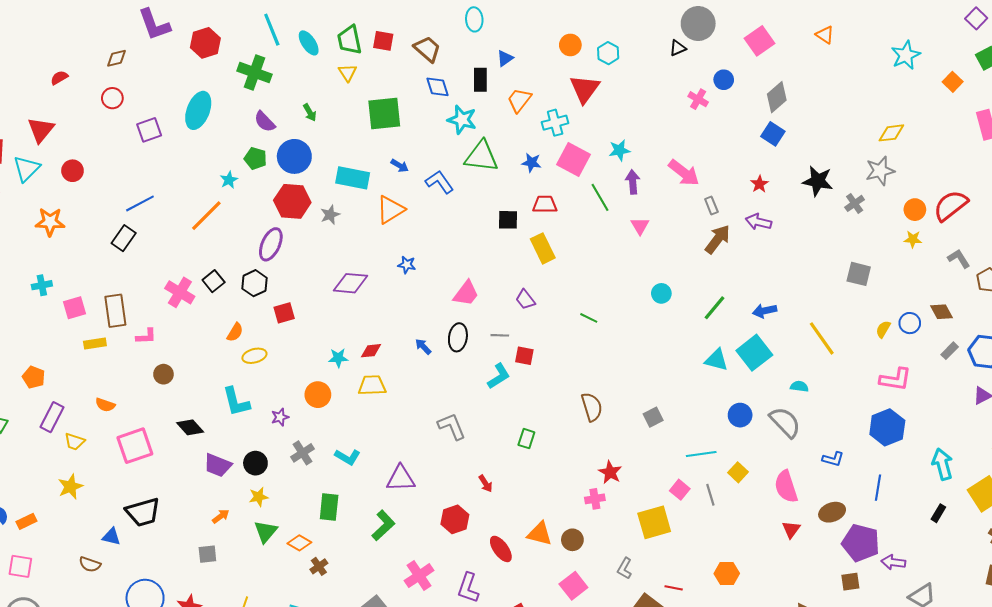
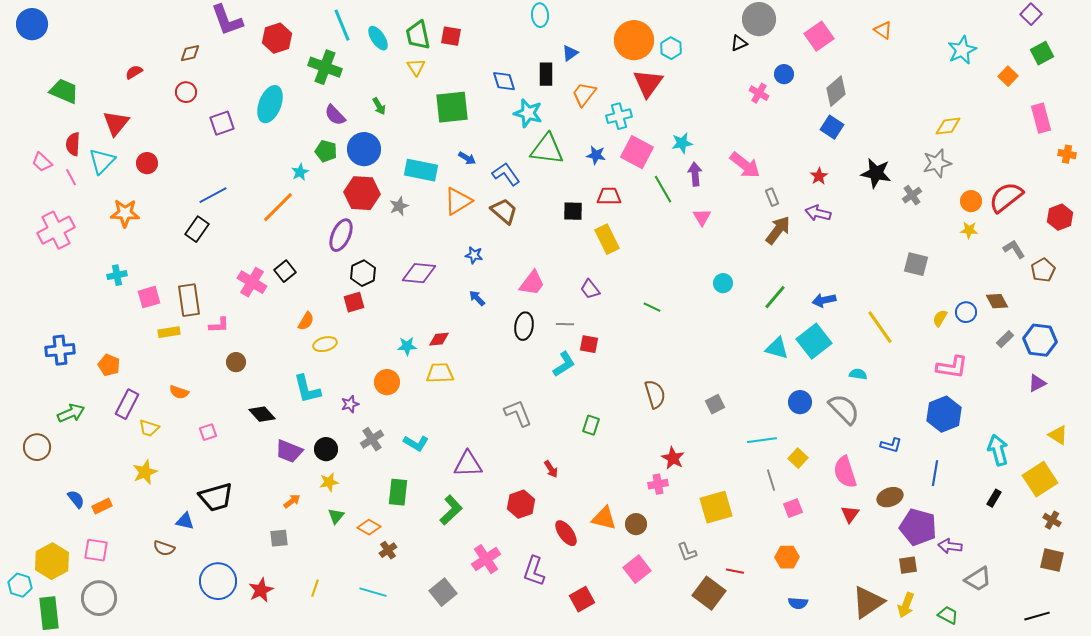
orange circle: (570, 45) -> (634, 40), size x1.8
brown trapezoid: (427, 49) -> (504, 211), moved
black hexagon: (254, 283) -> (363, 273), moved
blue arrow: (423, 347) -> (477, 298), moved
pink square: (135, 446) -> (208, 432), size x0.5
pink square: (680, 490) -> (793, 508), moved, turned 30
green triangle: (266, 532) -> (336, 516), size x0.7
gray L-shape: (625, 568) -> (687, 552), turned -50

